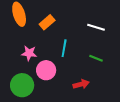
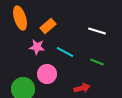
cyan line: (64, 48) -> (65, 52), turned -72
pink star: (29, 53) -> (37, 47), moved

